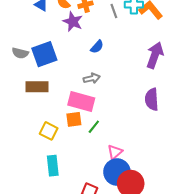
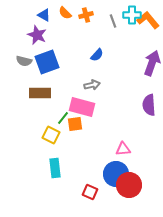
purple star: (73, 22) -> (37, 35), moved
green line: (94, 127) -> (63, 118), moved
pink triangle: (115, 152) -> (123, 149), moved, turned 35

